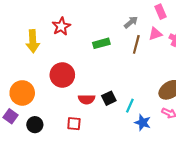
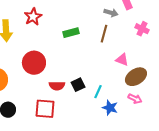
gray arrow: (131, 22) -> (111, 13), moved, turned 56
pink triangle: (155, 34) -> (122, 60), moved, turned 40
red square: (74, 124) -> (45, 109), size x1.5

